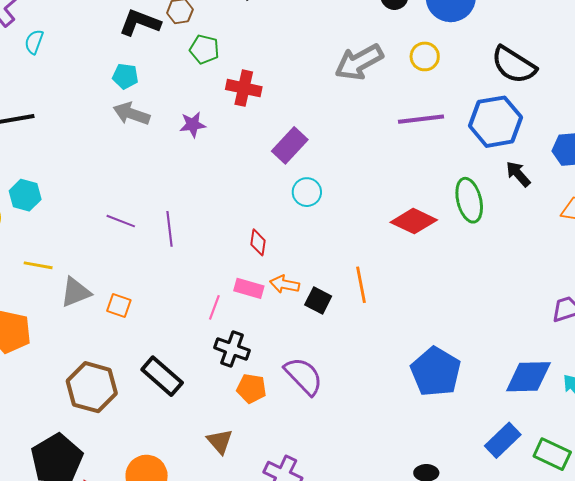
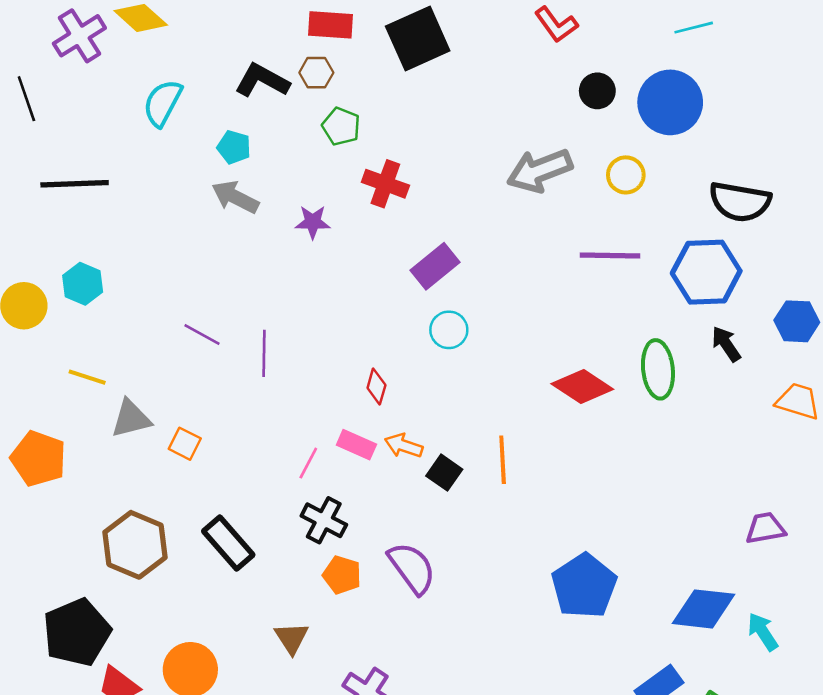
cyan semicircle: (34, 42) -> (163, 103), moved, size x1.5
black semicircle: (514, 65) -> (740, 202), turned -30

